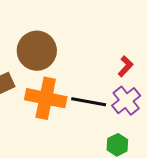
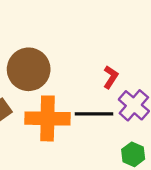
red L-shape: (126, 66) -> (111, 77), moved

